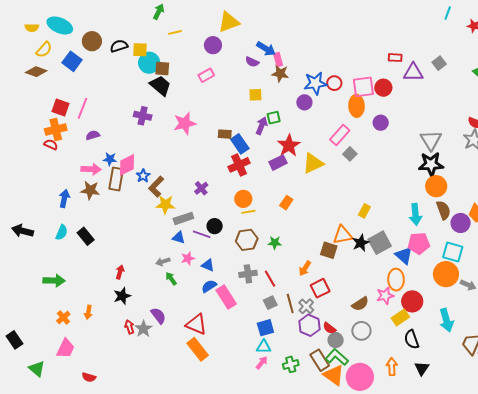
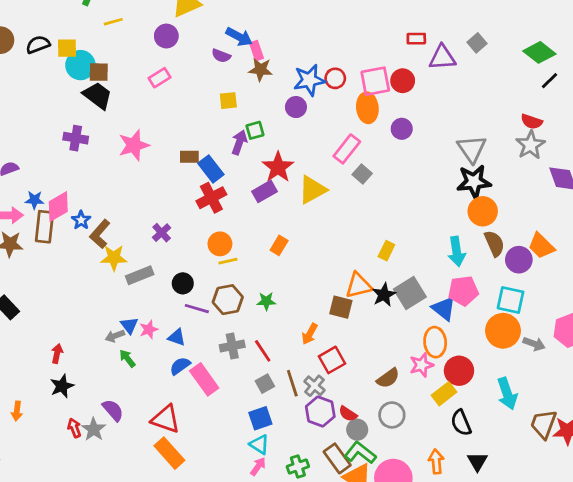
purple line: (202, 234) -> (197, 309), moved
blue triangle: (179, 237) -> (129, 325), moved, turned 40
cyan triangle: (264, 347) -> (259, 444), turned 35

